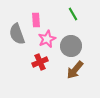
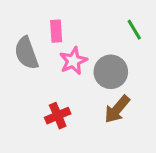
green line: (73, 14) -> (134, 30), moved
red cross: (40, 62) -> (58, 116), moved

